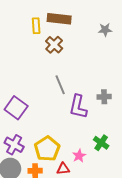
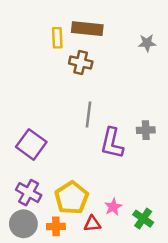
brown cross: (54, 45) -> (81, 62), turned -30
gray line: (60, 85) -> (88, 115), turned 30
green cross: (101, 143) -> (143, 219), moved

